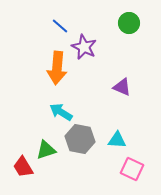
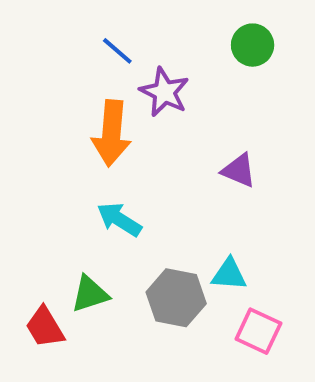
gray hexagon: (80, 139) -> (176, 298), moved

